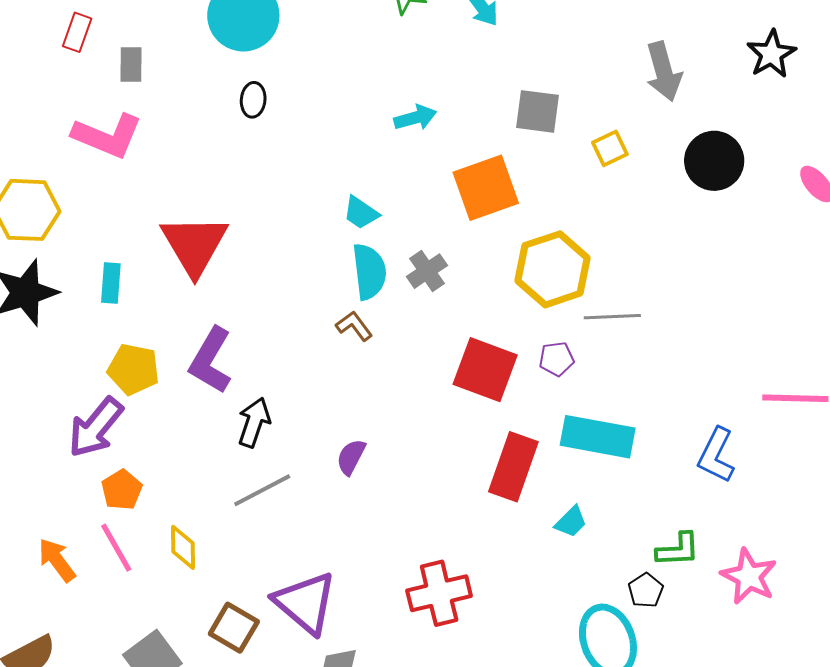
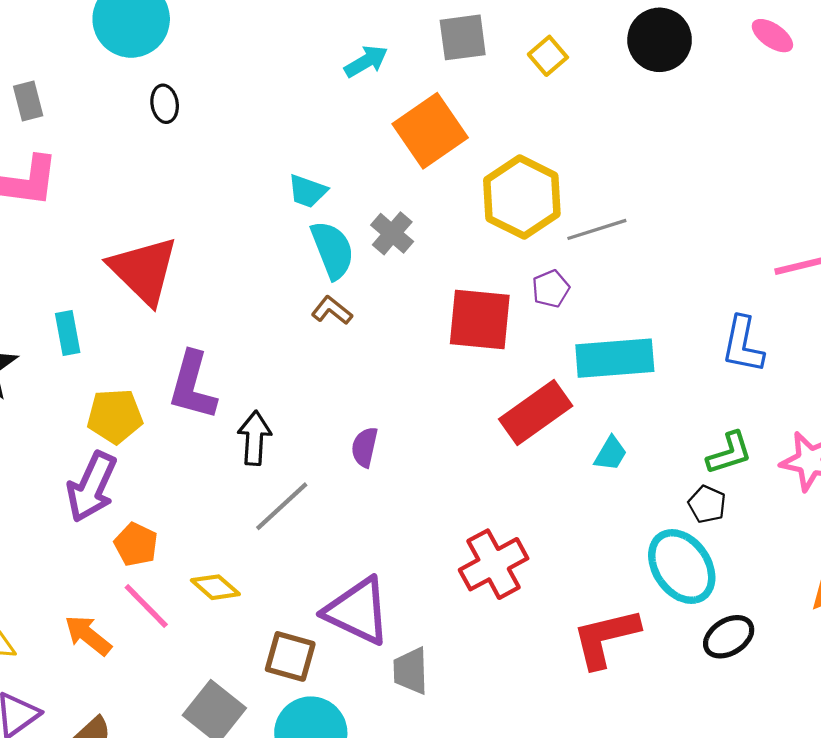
cyan arrow: (415, 118) -> (366, 61), moved
red rectangle: (513, 467) -> (536, 412), turned 50
yellow diamond: (183, 547) -> (215, 587), turned -33

